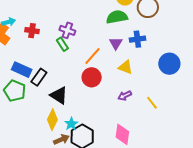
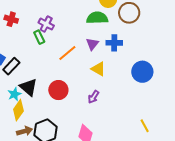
red circle: (92, 77) -> (58, 90), moved
purple arrow: (125, 96) -> (93, 97), turned -40
yellow line: (152, 103) -> (145, 126), moved
cyan star: (71, 124) -> (14, 94), moved

